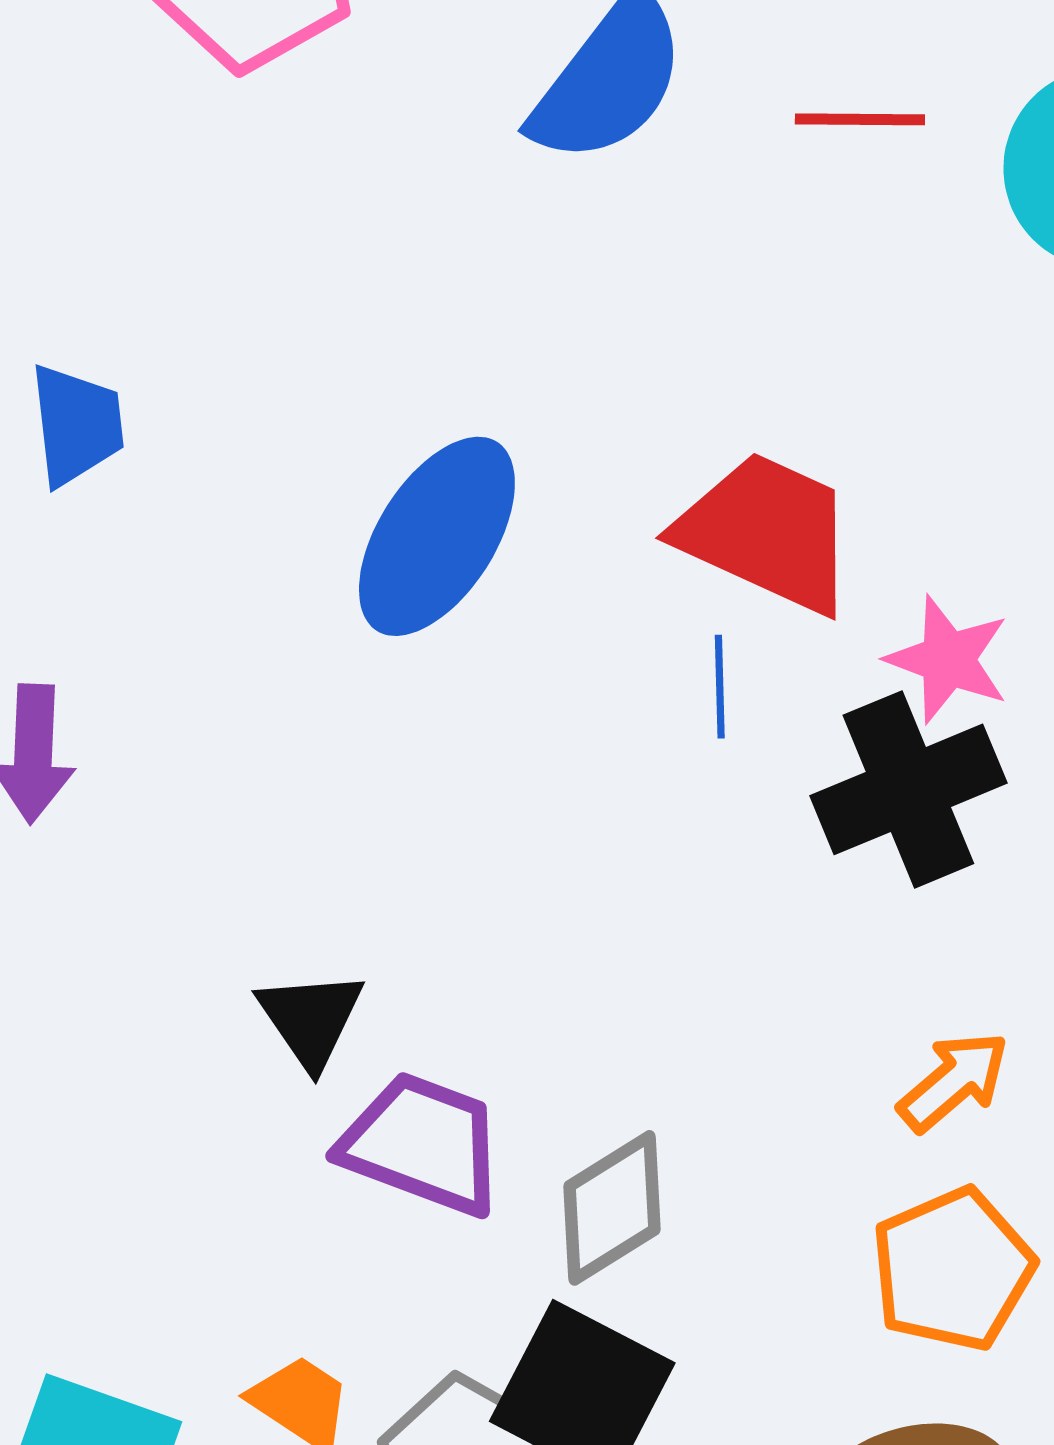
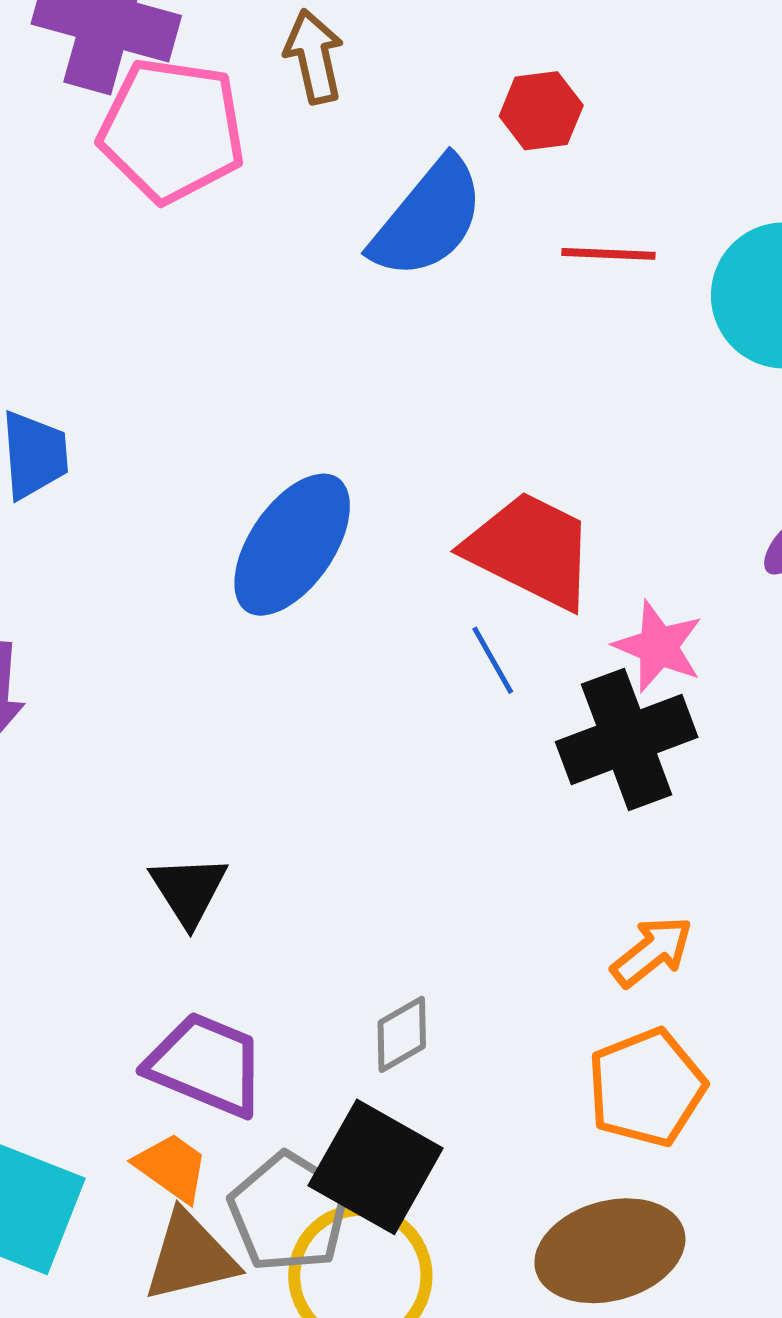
blue line: (720, 687) -> (493, 660), turned -30
purple trapezoid: (423, 1144) -> (206, 1065), moved
gray diamond: (612, 1208) -> (402, 1034), size x0.7

